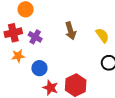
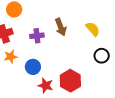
purple cross: (35, 37) -> (37, 36), moved, turned -32

